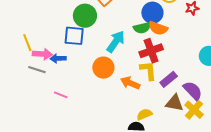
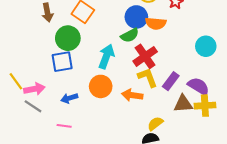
orange semicircle: (158, 28) -> (156, 23), moved
blue arrow: (58, 58) -> (69, 98), moved
gray line: (37, 70) -> (33, 106), turned 30
yellow cross: (194, 110) -> (205, 106), turned -30

